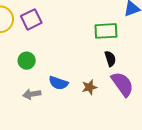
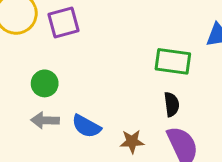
gray arrow: (32, 94) -> (45, 120), moved

